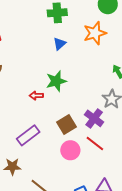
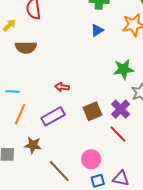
green star: (56, 81) -> (123, 69), moved
red arrow: (36, 96) -> (62, 87), moved
pink circle: (70, 150) -> (91, 159), moved

